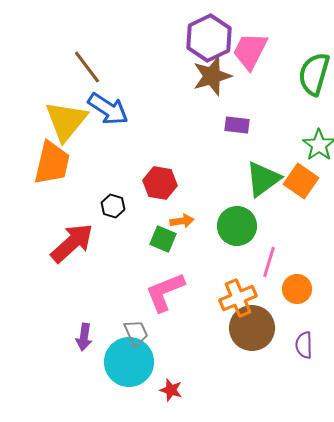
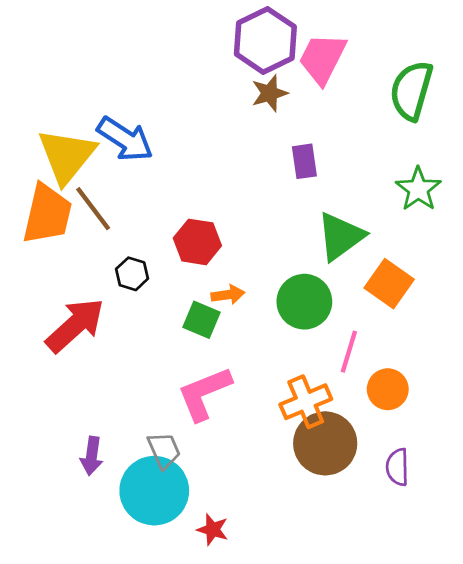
brown line: (87, 67) -> (93, 209), moved
brown star: (212, 76) -> (270, 93), size x0.7
purple rectangle: (237, 125) -> (304, 161), turned 75
orange square: (301, 181) -> (389, 284), moved

